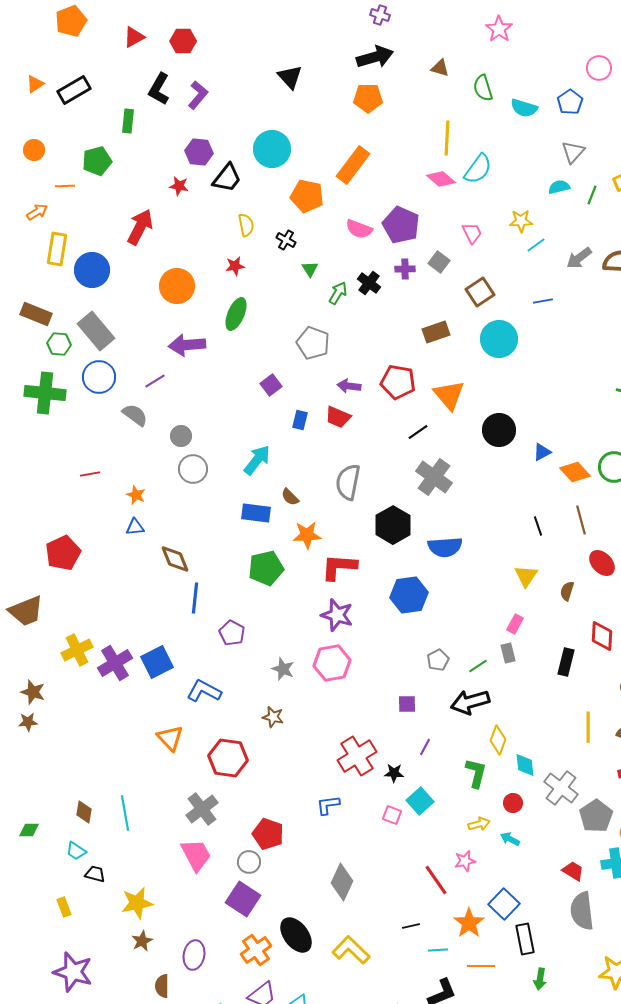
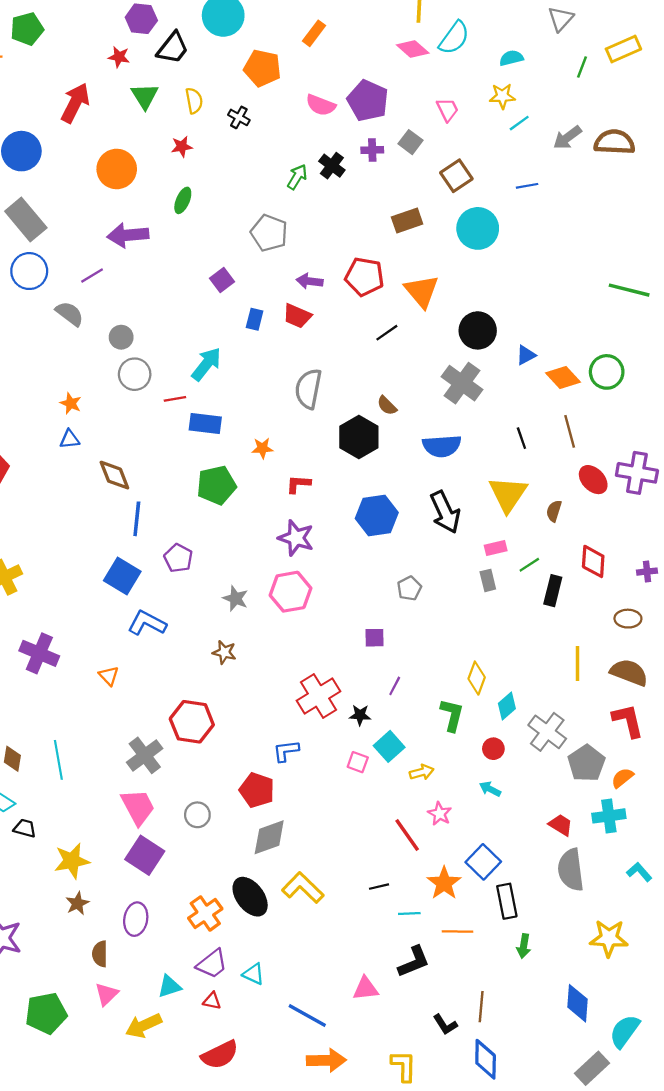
orange rectangle: (353, 165) -> (314, 33), size x0.6
cyan semicircle: (559, 187) -> (511, 58), moved
green triangle: (310, 269) -> (145, 96), moved, size x1.5
green ellipse: (236, 314) -> (183, 200), size x0.7
red line: (90, 474) -> (175, 399), moved
gray cross: (434, 477) -> (462, 383), moved
brown semicircle: (290, 497) -> (387, 406), moved
orange star: (307, 535) -> (262, 448), size x0.7
blue semicircle: (445, 547) -> (442, 446), moved
red L-shape: (339, 567) -> (298, 484), size x0.6
yellow triangle: (526, 576) -> (508, 494), size x1.5
pink rectangle: (515, 624) -> (496, 548), turned 48
blue square: (157, 662) -> (122, 576), moved, turned -32
purple cross: (115, 663) -> (39, 653), moved, turned -36
green line: (478, 666) -> (529, 565), moved
black arrow: (470, 702) -> (445, 512), moved, turned -99
orange triangle: (170, 738) -> (109, 676), size x0.7
red hexagon: (228, 758) -> (192, 722), moved
cyan diamond: (525, 765) -> (507, 706), turned 55
yellow arrow: (479, 824) -> (422, 772), moved
red pentagon: (268, 834) -> (257, 790), moved
pink star: (465, 861) -> (440, 814), turned -30
gray diamond: (342, 882) -> (269, 837), moved, turned 45
purple square: (243, 899) -> (145, 855), moved
yellow L-shape: (351, 950) -> (303, 888), moved

